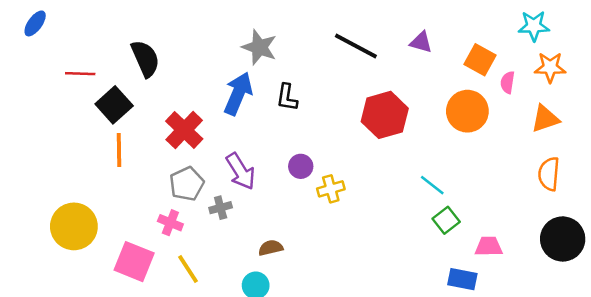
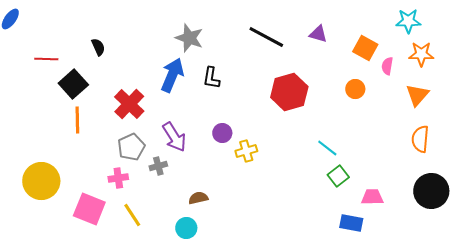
black semicircle: (145, 59) -> (98, 47), size x0.6
orange circle: (467, 111) -> (355, 89), size x0.6
orange triangle: (545, 119) -> (417, 95), turned -30
pink cross: (170, 223) -> (118, 178), turned -30

